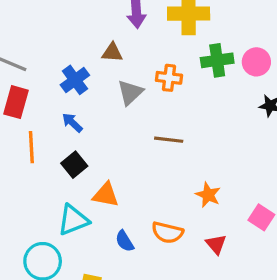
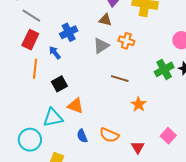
brown triangle: (112, 52) -> (105, 20), moved
green cross: (217, 60) -> (164, 69), moved, turned -30
blue arrow: (72, 123) -> (55, 53), moved
orange star: (208, 195) -> (139, 104), moved

